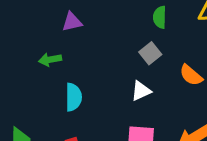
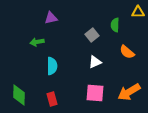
green semicircle: (160, 17) -> (115, 25), moved
gray square: (150, 53) -> (92, 35), moved

